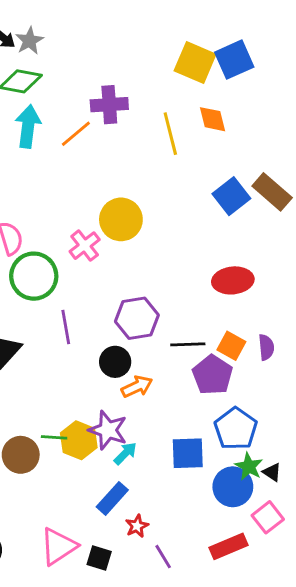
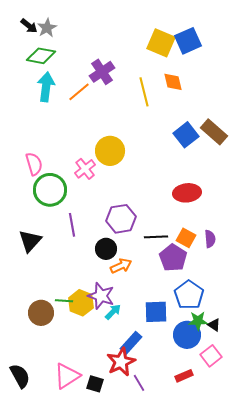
purple cross: (109, 105) -> (102, 72), turned -30
green star: (249, 466) -> (198, 321), turned -30
blue rectangle: (112, 498) -> (131, 343), moved
red star: (137, 526) -> (121, 362), size x1.8
red rectangle: (228, 546) -> (184, 376), size x0.7

